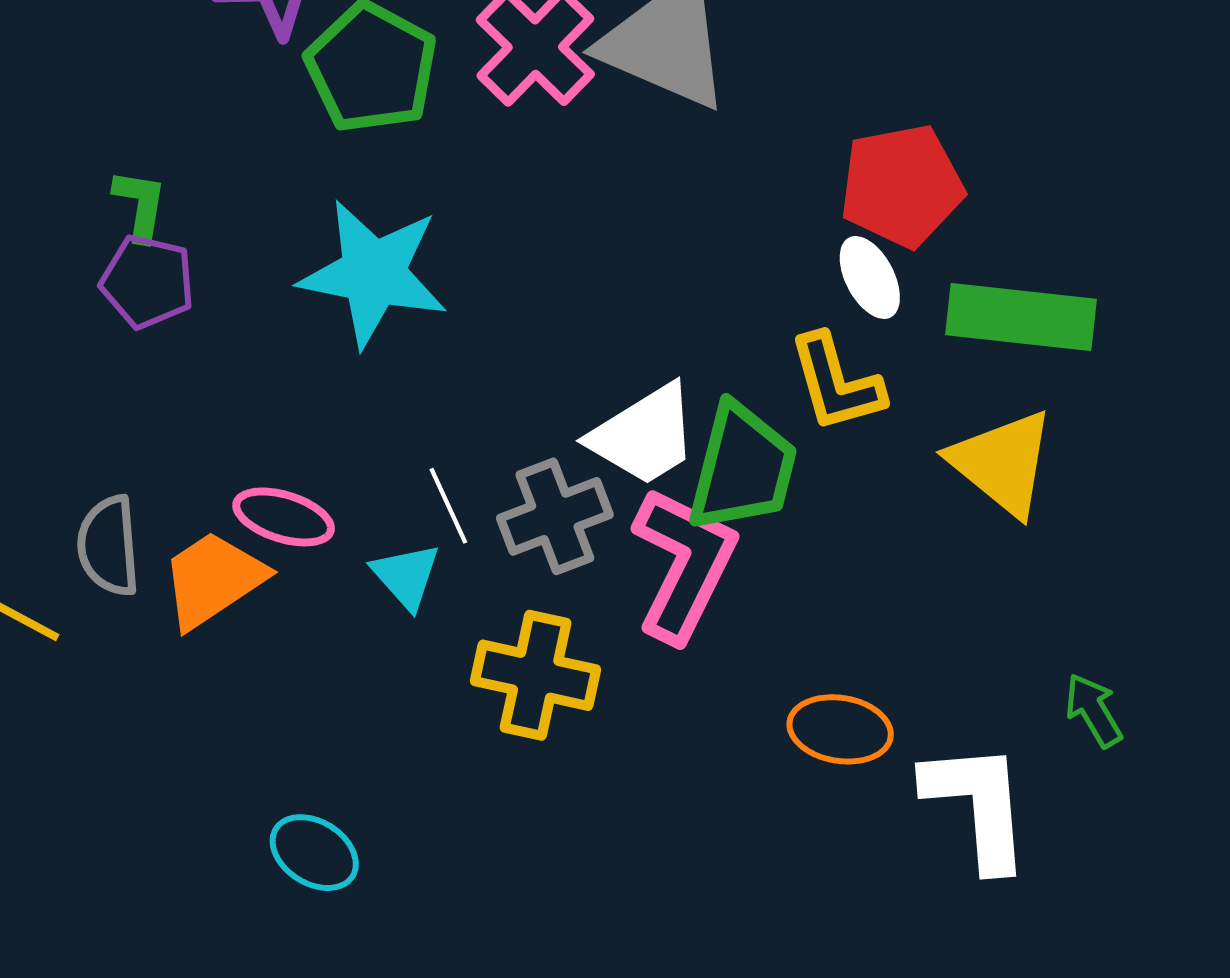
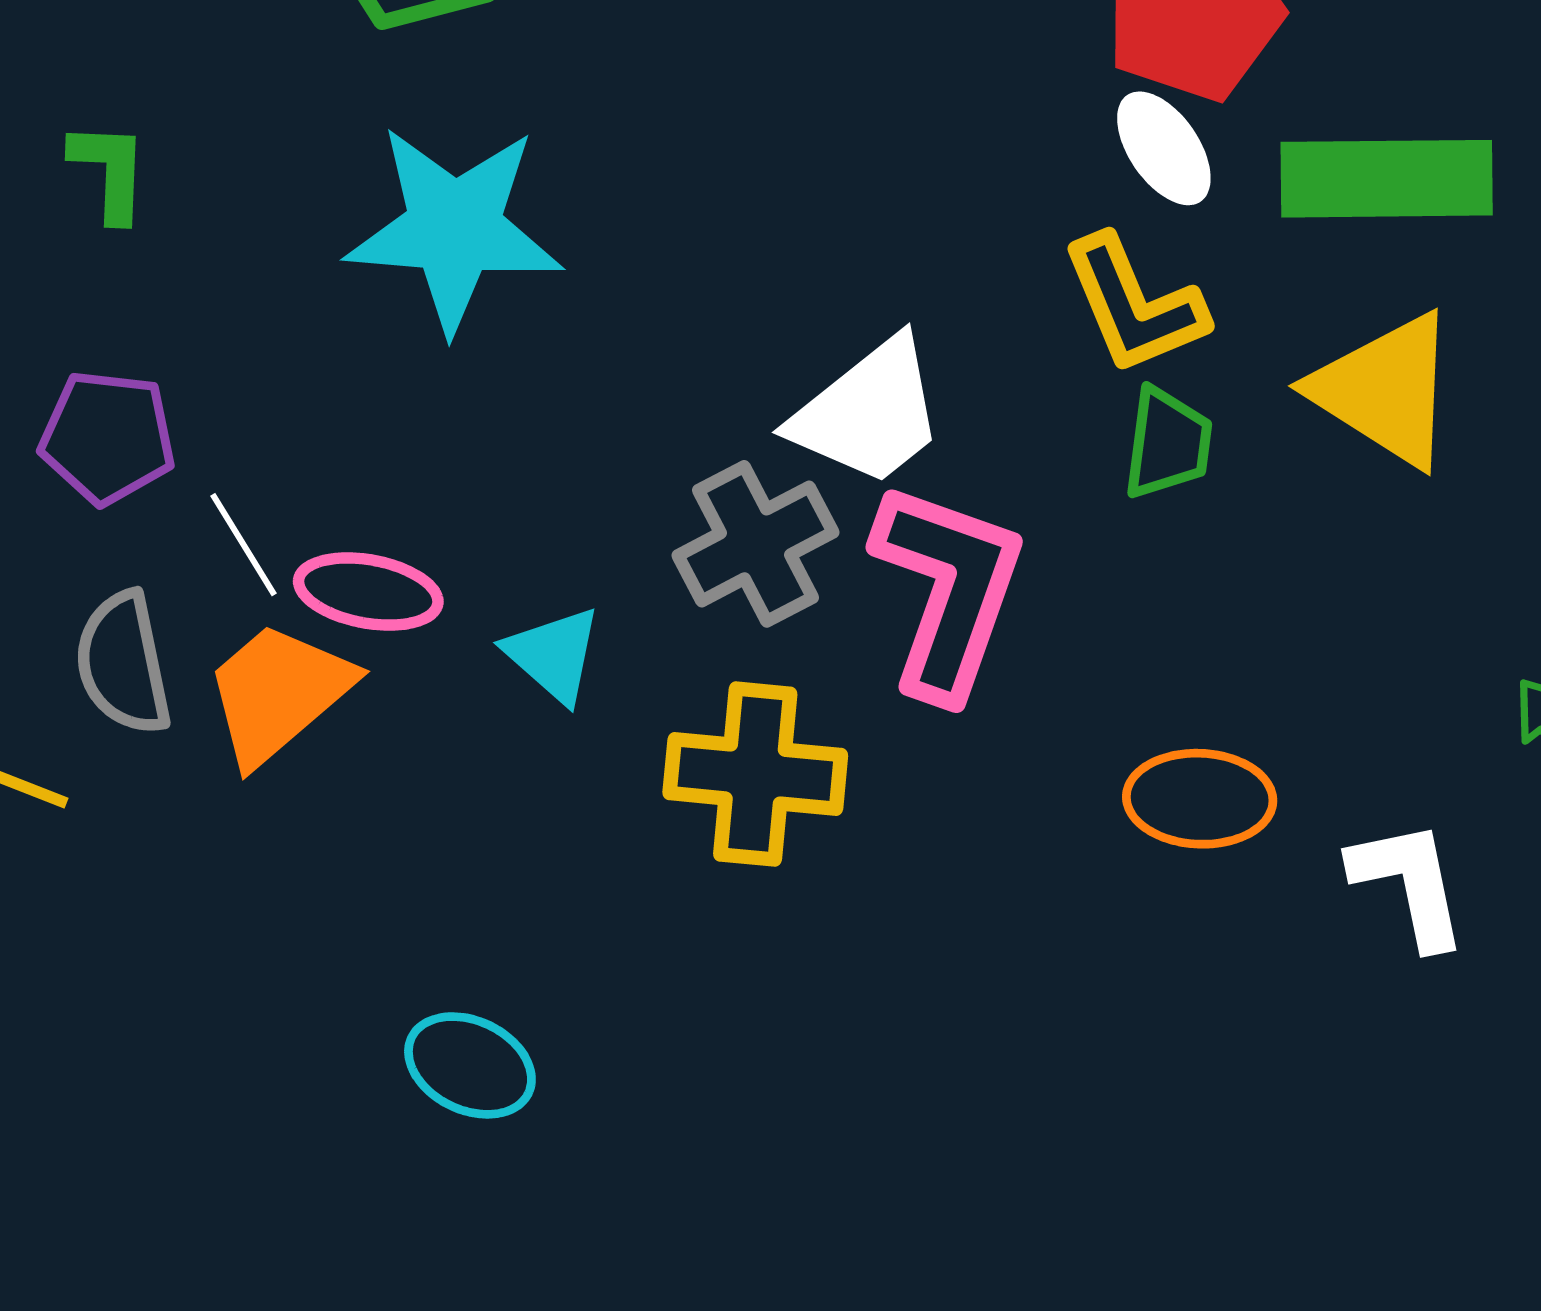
purple pentagon: (147, 282) -> (108, 437), moved
green trapezoid: (743, 468) -> (1168, 443), moved, size x0.6
white line: (448, 506) -> (243, 545), moved
white L-shape: (978, 805) -> (1409, 884), size x0.7

